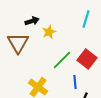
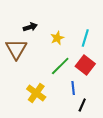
cyan line: (86, 19) -> (85, 38), moved
yellow star: (49, 32) -> (57, 38), moved

